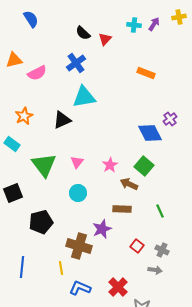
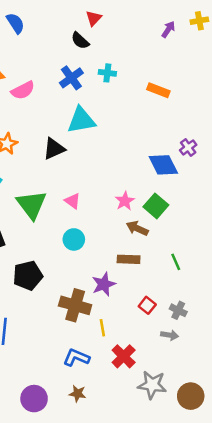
cyan cross: (134, 25) -> (107, 73), moved
red triangle: (105, 39) -> (94, 18), moved
pink triangle: (77, 162) -> (73, 201), turned -32
pink star: (110, 165) -> (125, 201), moved
yellow line: (61, 268) -> (102, 328), moved

